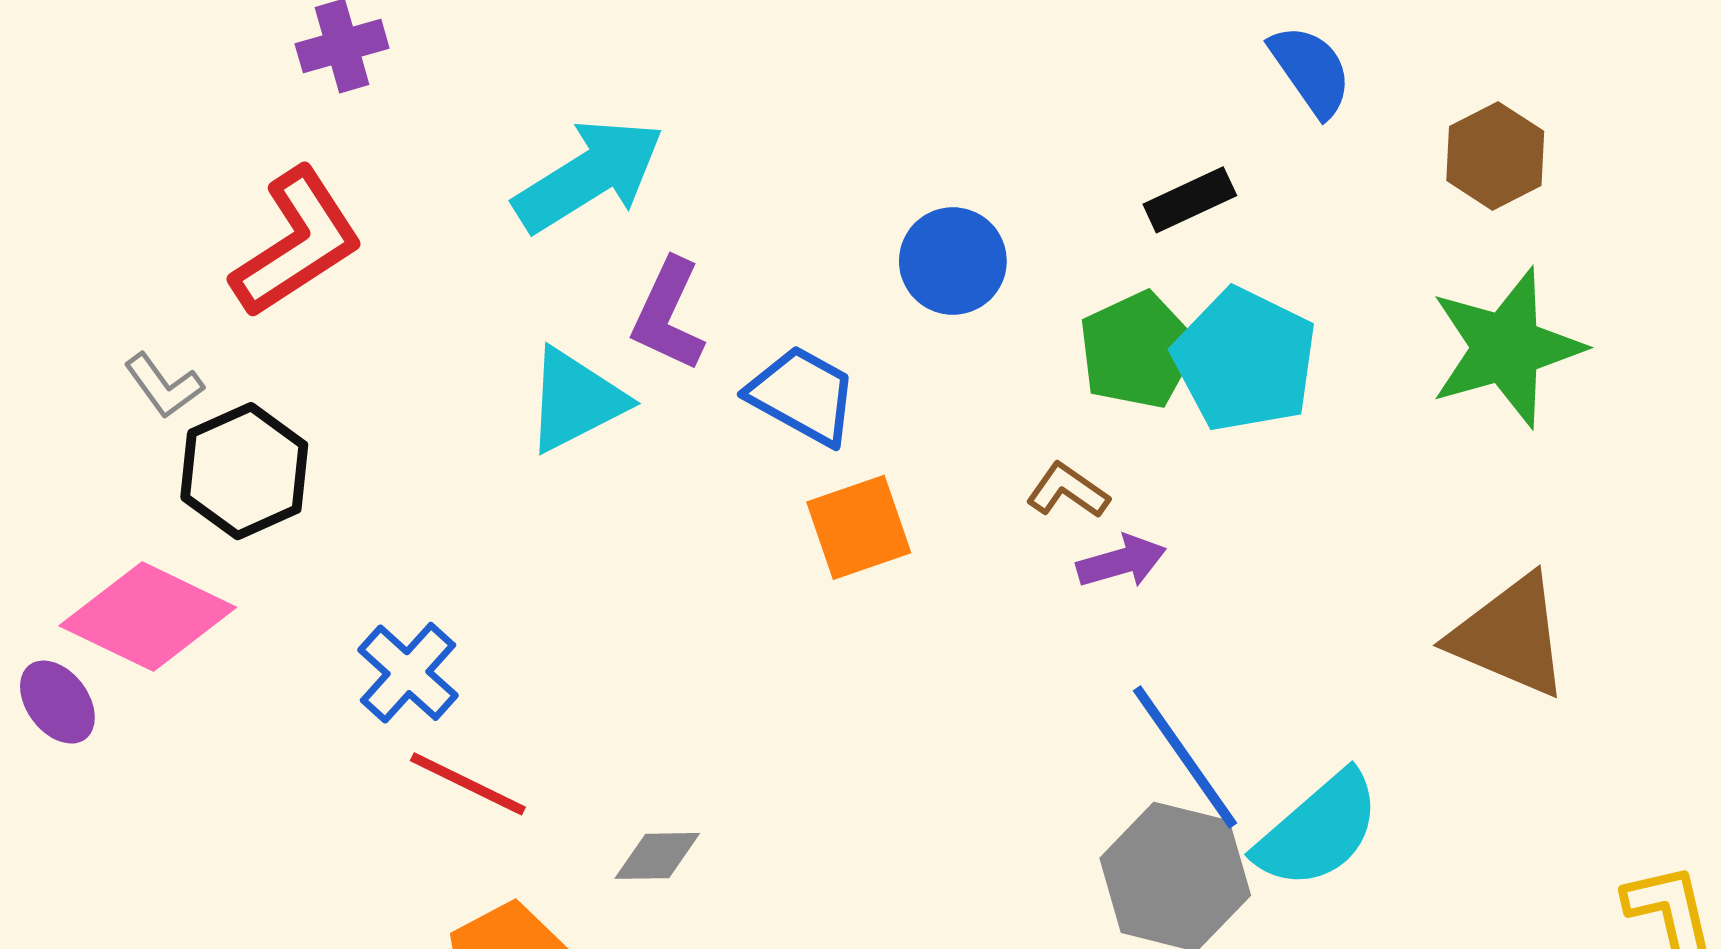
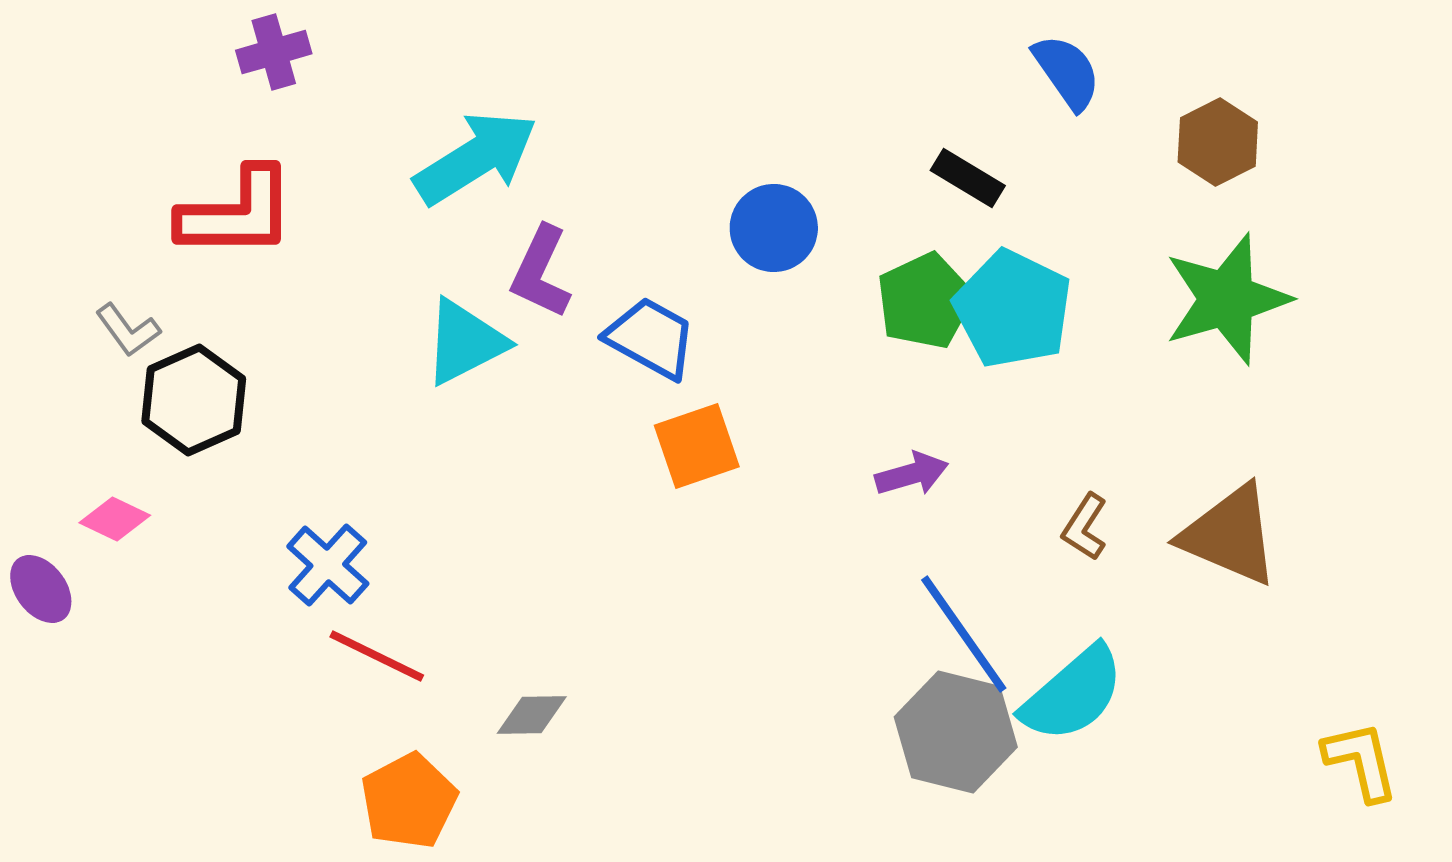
black rectangle: (1190, 200) -> (968, 178), turned 56
red L-shape: (297, 243) -> (237, 213), turned 33
brown L-shape: (1068, 491) -> (1085, 527), moved, turned -92
pink diamond: (148, 616) -> (115, 519), size x0.5

